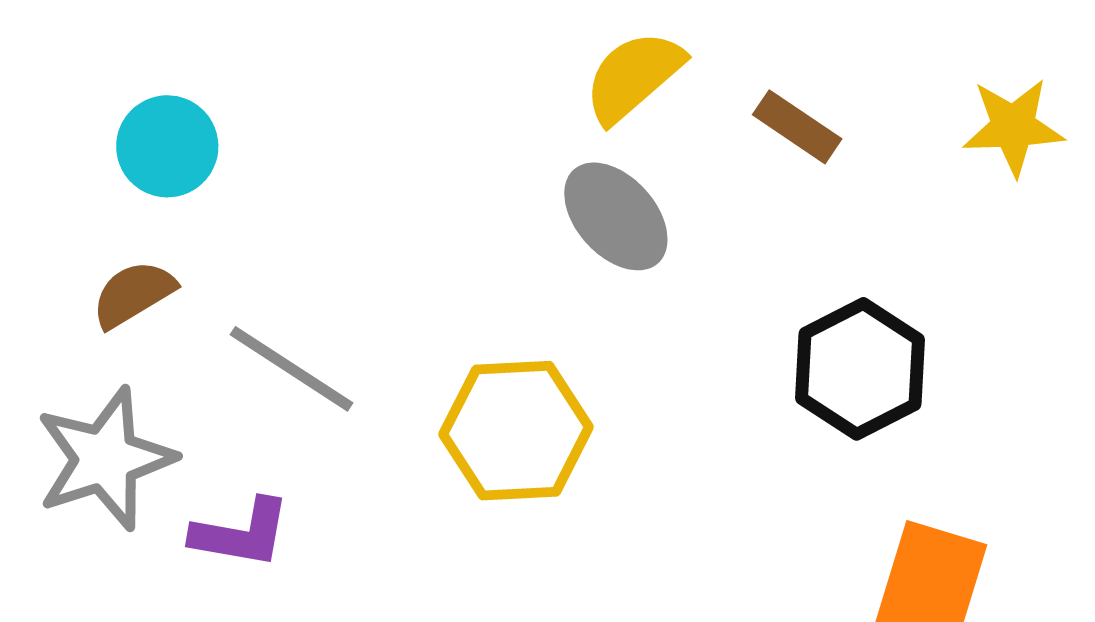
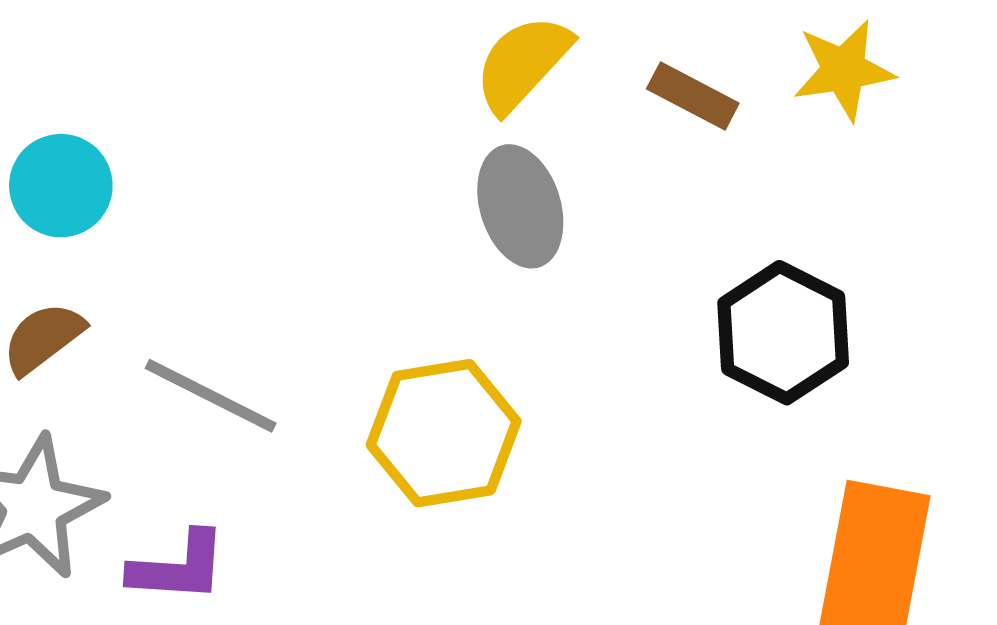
yellow star: (1013, 127) -> (844, 70), moved
gray ellipse: (616, 216) -> (520, 206), turned 31

